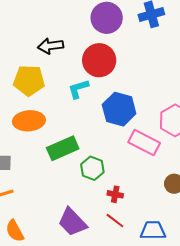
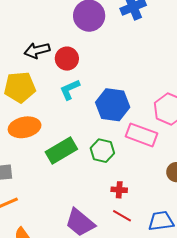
red circle: (99, 60) -> (67, 59), moved, size x0.7
green hexagon: (92, 168) -> (102, 151), moved

